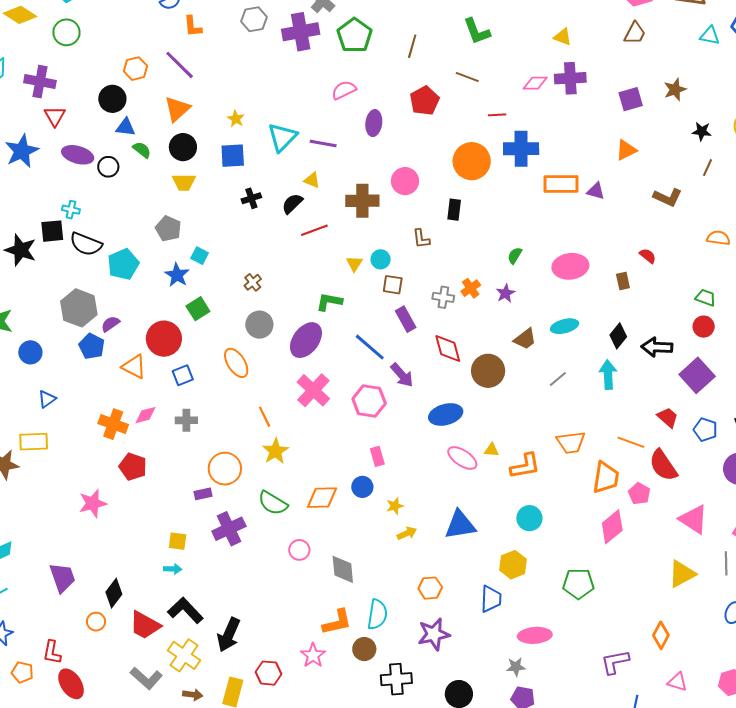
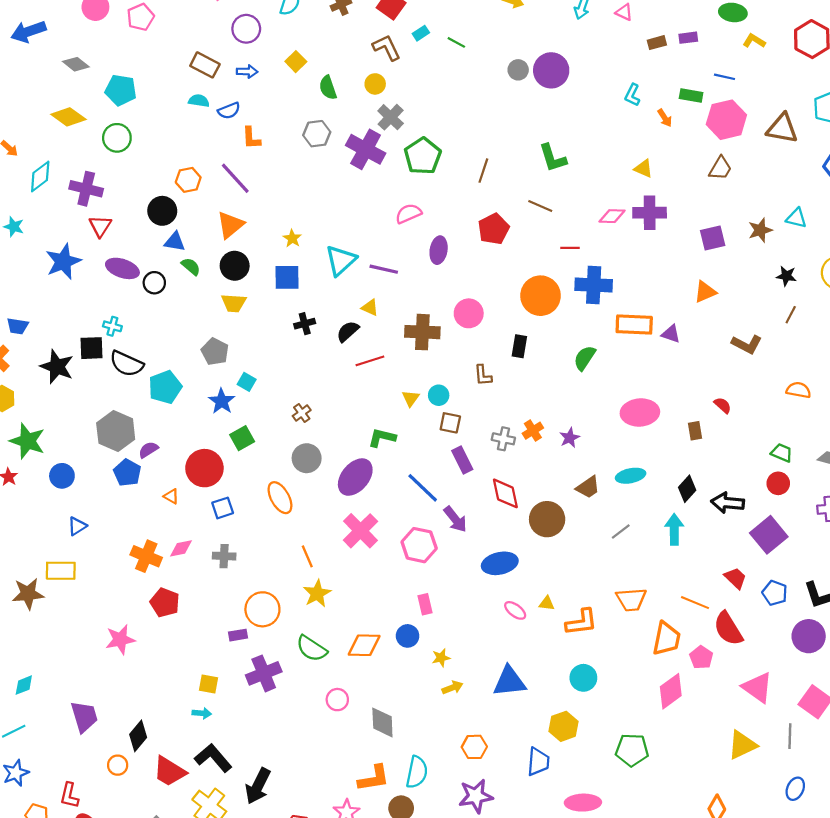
purple cross: (301, 32) -> (366, 149), turned 36
cyan triangle: (710, 36) -> (796, 218), moved
green semicircle: (515, 256) -> (585, 358), moved, size x1.4
orange triangle: (134, 367) -> (171, 496), size x0.6
pink ellipse: (462, 458) -> (515, 610), size x0.7

